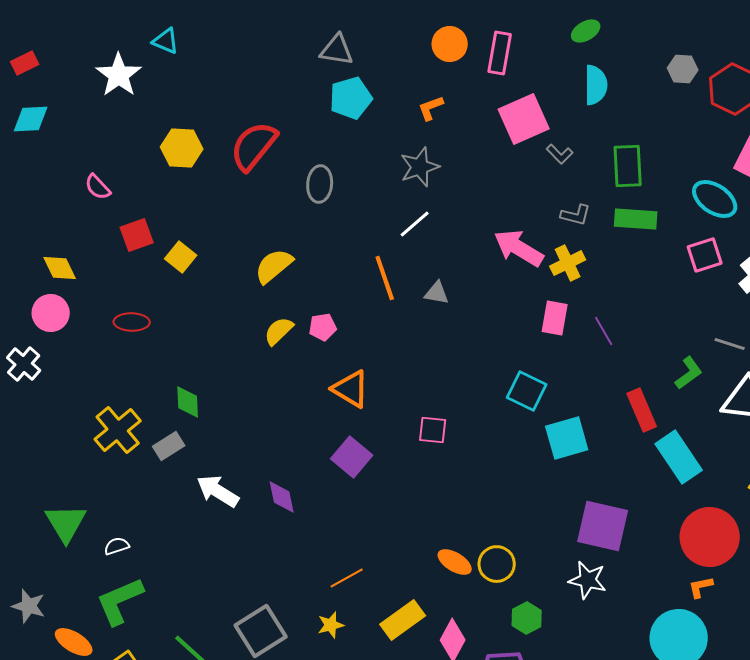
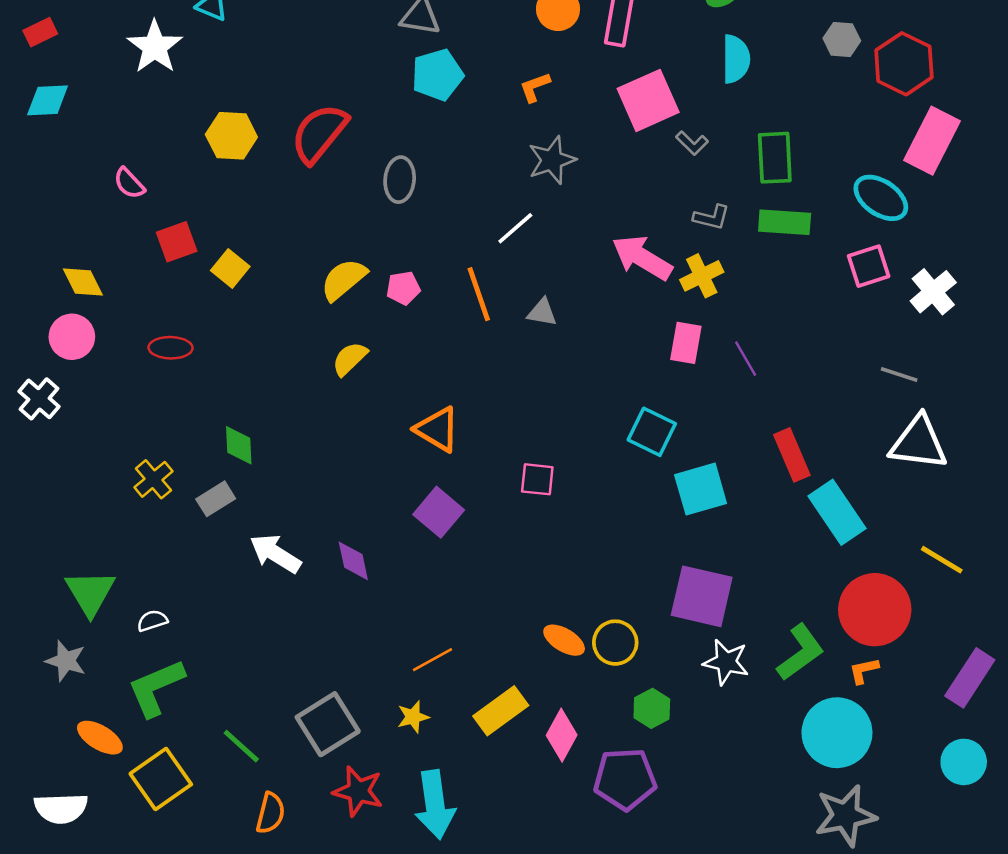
gray star: (420, 167) -> (552, 160), moved
pink pentagon: (323, 327) -> (403, 288), moved
green L-shape: (689, 373) -> (800, 652), moved, size x1.4
yellow cross: (118, 430) -> (154, 479), size x0.7
purple square: (603, 526) -> (702, 596), moved
gray star: (29, 606) -> (66, 661), moved

